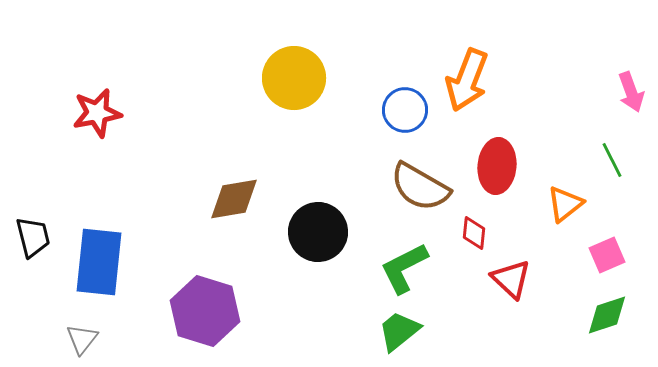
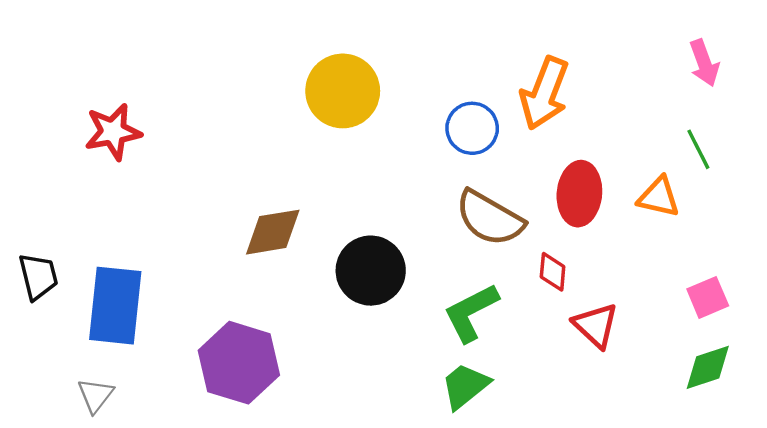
pink arrow: (631, 92) -> (704, 63), moved
green line: (612, 160) -> (698, 149), moved
orange triangle: (565, 204) -> (659, 197), moved, turned 51

